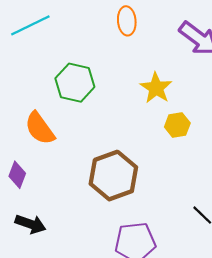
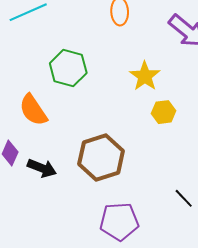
black arrow: (31, 224) -> (42, 168), moved

